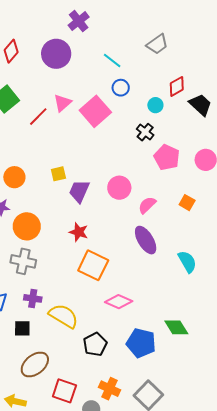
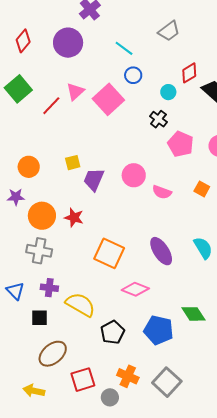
pink semicircle: (147, 205) -> (162, 192), turned -114
red star: (79, 232) -> (74, 218), moved
purple ellipse: (146, 240) -> (161, 251), moved
red square: (64, 391) -> (83, 380), turned -35

